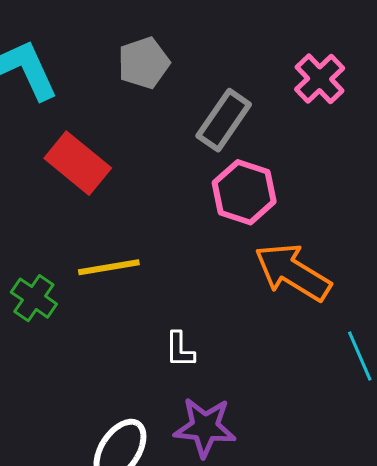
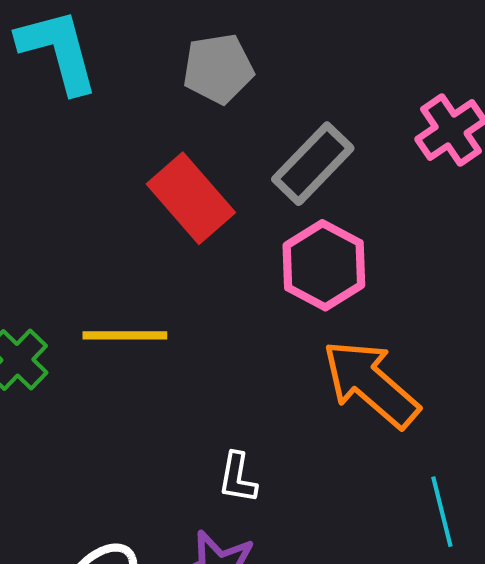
red rectangle: (78, 163) -> (191, 198), moved
white L-shape: (180, 350) -> (238, 478), moved

